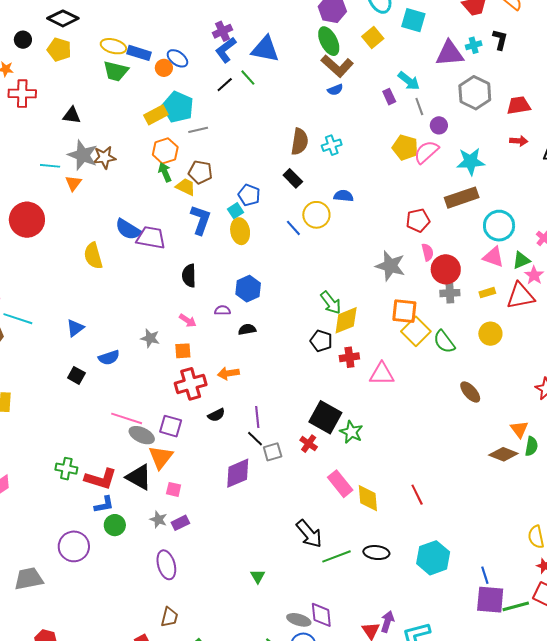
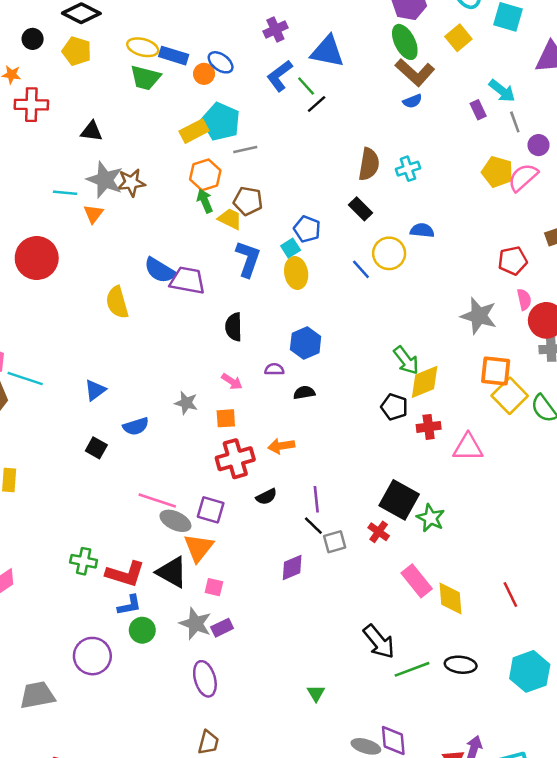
blue L-shape: (226, 50) -> (280, 76), moved
black line: (225, 85) -> (317, 104), moved
purple diamond: (238, 473) -> (292, 568), size x0.7
gray star: (158, 519) -> (195, 624), size x1.5

